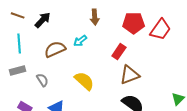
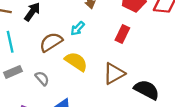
brown triangle: (129, 75) -> (114, 74), moved
yellow semicircle: (84, 81) -> (76, 62), moved

